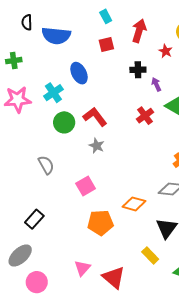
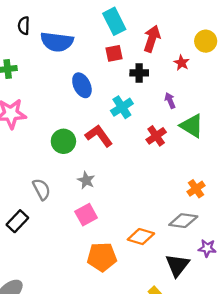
cyan rectangle: (106, 16) -> (114, 21), size x1.6
black cross: (138, 70) -> (139, 73), moved
cyan cross: (53, 93) -> (122, 107), moved
gray star: (97, 146) -> (86, 180), moved
black rectangle: (34, 219) -> (17, 221), moved

